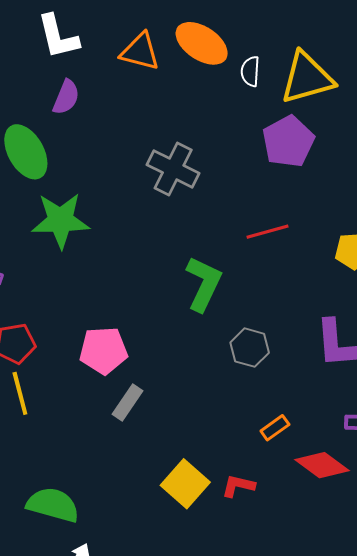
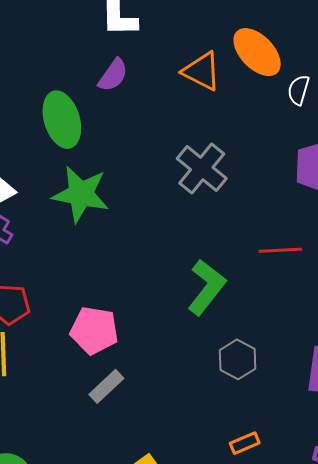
orange triangle: (140, 52) -> (202, 71), moved

